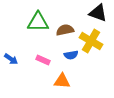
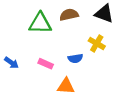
brown semicircle: (65, 30) -> (69, 15), moved
yellow cross: (91, 41) -> (97, 43), size x0.7

